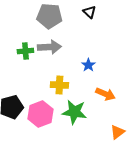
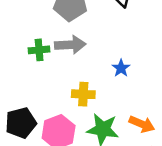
orange arrow: (105, 94) -> (142, 124), moved

